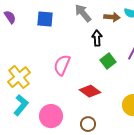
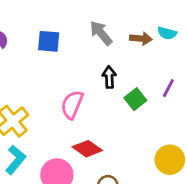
black arrow: (97, 38) -> (109, 77), moved
red diamond: (90, 91) -> (87, 149), moved

